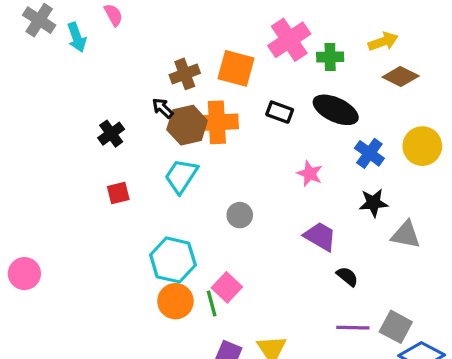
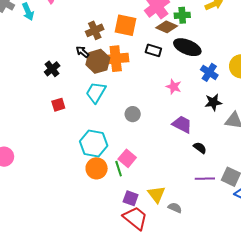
brown diamond: (401, 76) -> (167, 27), moved

